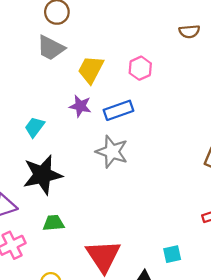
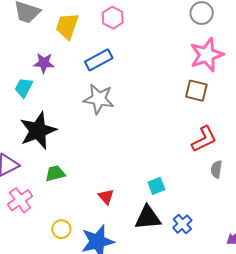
purple star: (80, 106) -> (44, 63), moved
cyan square: (172, 254) -> (156, 186), moved
red triangle: (103, 256) -> (106, 197), size x0.5

